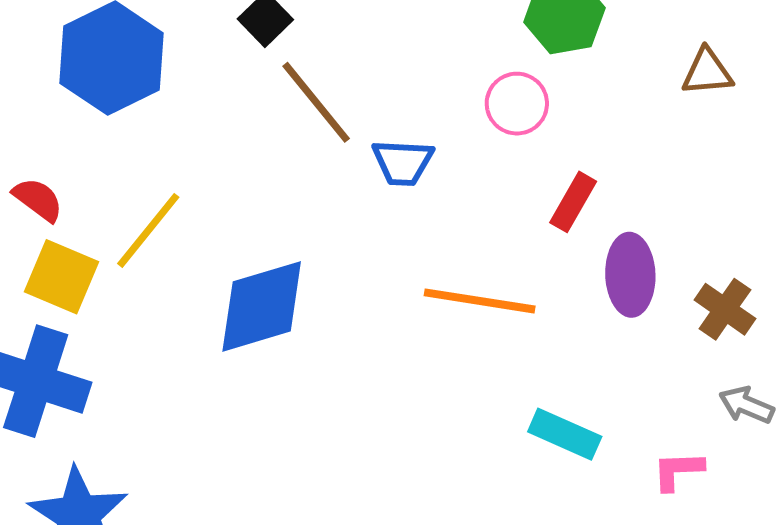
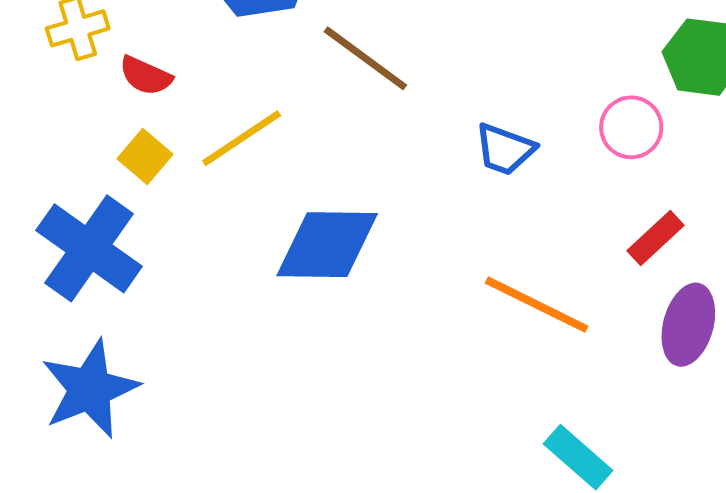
brown line: (316, 102) -> (365, 58), moved, turned -32
red semicircle: (38, 200) -> (146, 76), turned 150
yellow square: (61, 277) -> (145, 156), size x0.7

